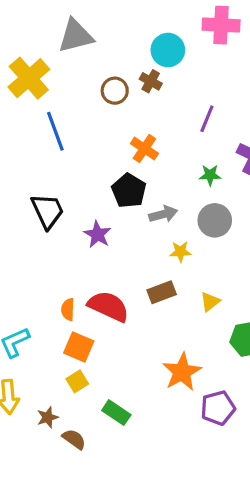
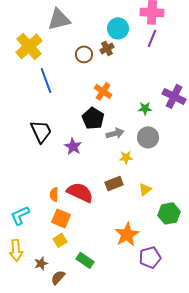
brown cross: (151, 81) -> (107, 48), turned 32
purple line: (207, 119) -> (152, 38), moved
brown semicircle: (74, 439) -> (58, 277), turned -84

